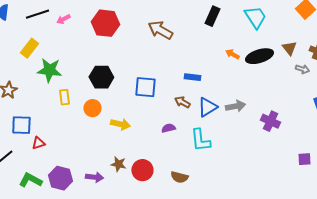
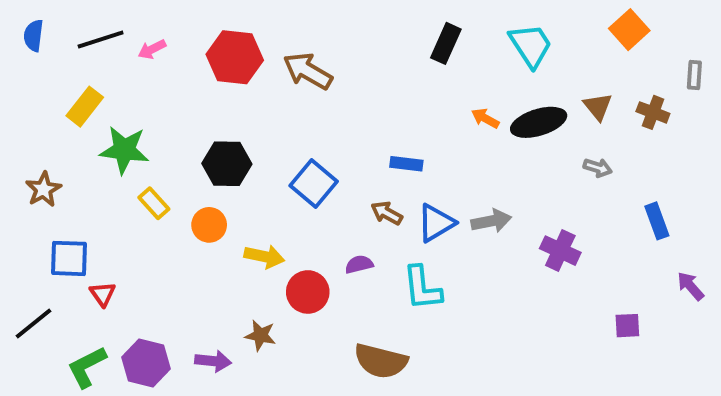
brown arrow: (160, 30) -> (308, 71), moved
gray arrow: (302, 69) -> (598, 168), moved
blue square: (145, 87) -> (314, 183), turned 35
yellow rectangle: (64, 97) -> (154, 203), turned -35
red triangle: (38, 143) -> (103, 294), turned -48
red circle: (142, 170) -> (308, 292), moved
brown semicircle: (179, 177) -> (381, 361), size x1.5
green L-shape: (30, 180) -> (87, 367), turned -55

